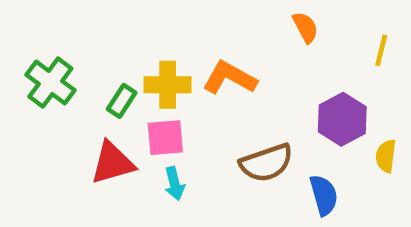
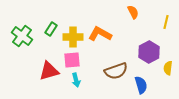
green rectangle: (122, 101) -> (51, 29), moved

